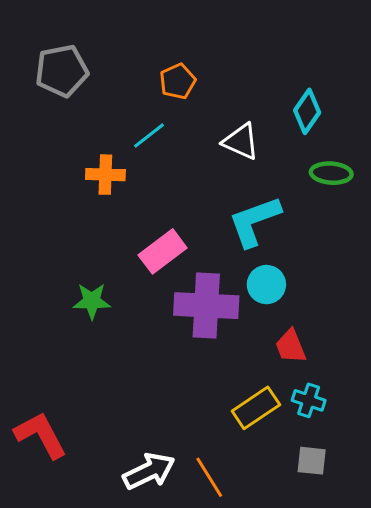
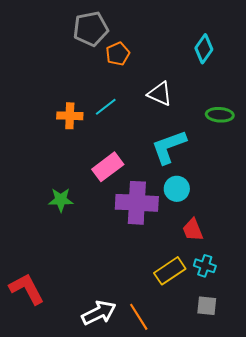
gray pentagon: (62, 71) -> (91, 29), moved
cyan diamond: (307, 111) -> (204, 49), moved
cyan line: (149, 135) -> (106, 107), moved

